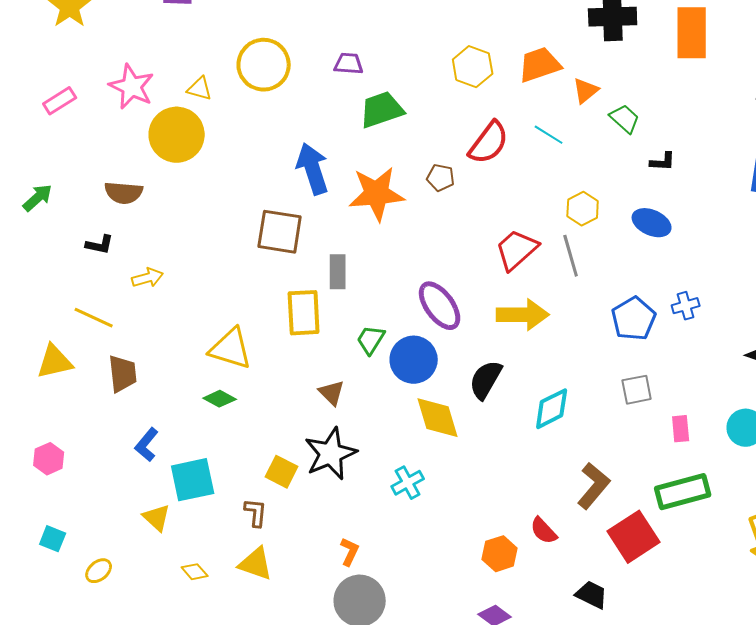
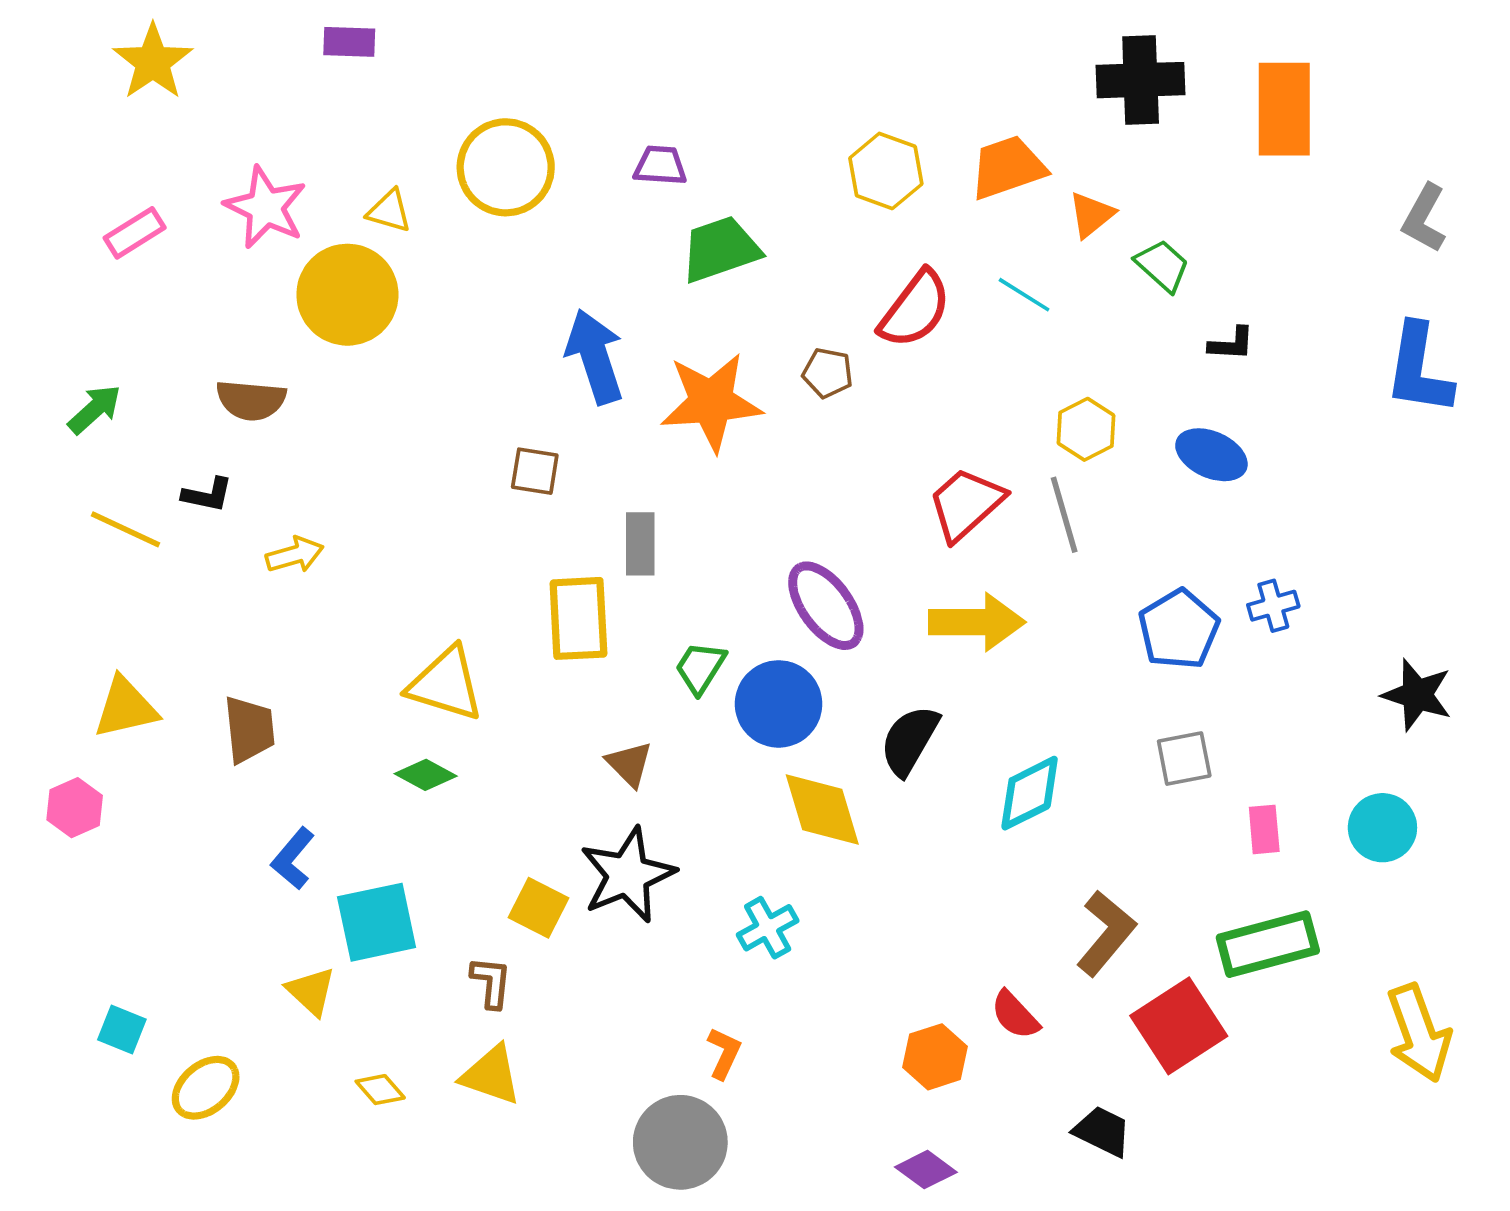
brown square: (280, 232) -> (535, 471), size x0.6
yellow line: (94, 318) -> (126, 529), moved
pink hexagon: (49, 459) -> (75, 808), moved
orange L-shape: (350, 552) -> (724, 1053), moved
yellow ellipse: (99, 571) -> (206, 1088), size x1.4

